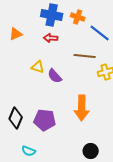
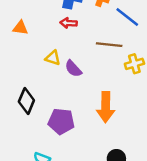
orange triangle: (16, 34) -> (20, 28), moved, turned 32
black diamond: (16, 118) -> (26, 101), moved

